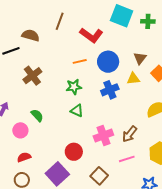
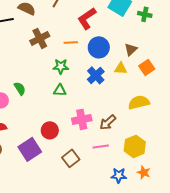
red L-shape: (91, 35) -> (87, 18), turned 100
brown cross: (32, 76) -> (40, 38), moved
blue cross: (110, 90) -> (96, 75), turned -30
green triangle: (77, 111) -> (60, 90), turned -32

